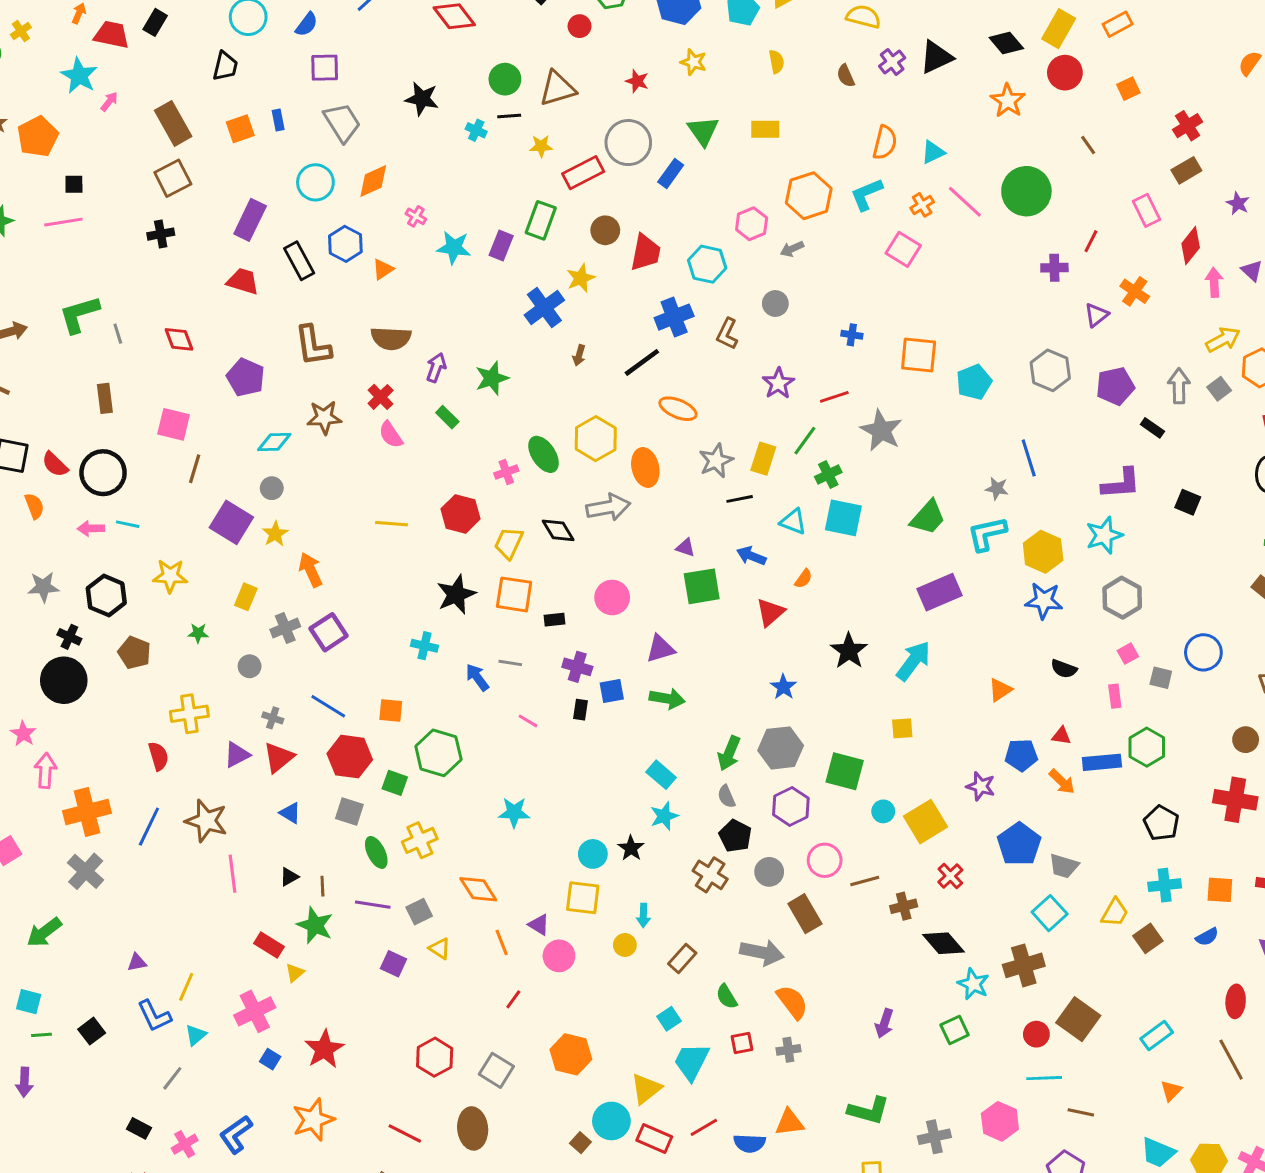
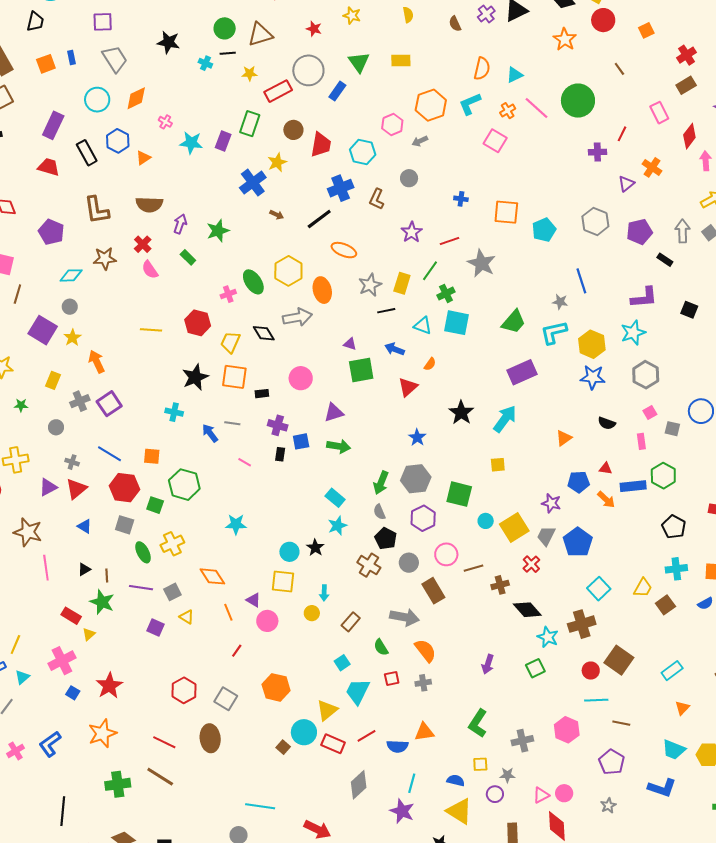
brown arrow: (579, 355) -> (277, 215), turned -80
gray trapezoid: (1064, 866) -> (546, 536), moved, turned 100
green L-shape: (869, 1111) -> (478, 723), turned 108

